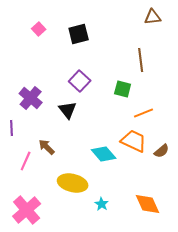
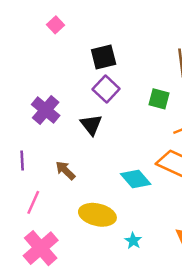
black square: (79, 34) -> (104, 57), moved
purple line: (12, 128) -> (22, 161), moved
pink line: (26, 161) -> (33, 202), moved

